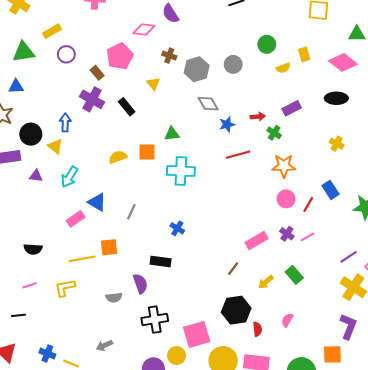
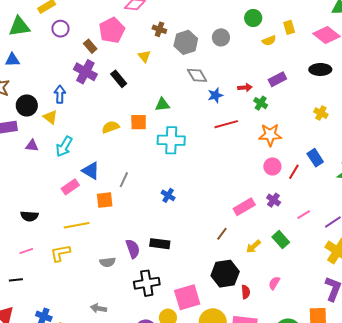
pink line: (307, 237) -> (304, 215), moved
orange square: (109, 247) -> (105, 200), moved
black rectangle: (161, 262) -> (160, 244), moved
gray arrow: (104, 345) -> (99, 308), turned 35

